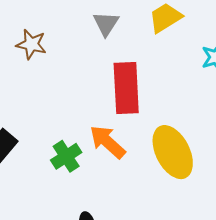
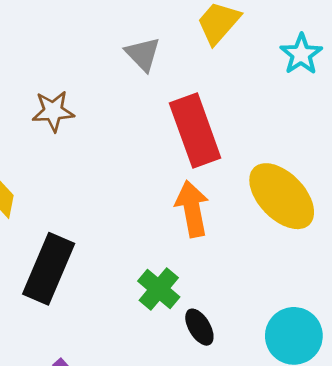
orange arrow: (108, 142) -> (192, 209), turned 54
green cross: (66, 156) -> (159, 289), moved

